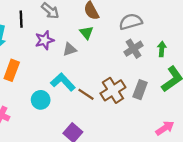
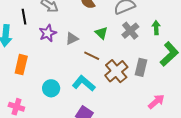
green triangle: (87, 33) -> (101, 33), moved
cyan L-shape: (63, 82) -> (84, 83), moved
brown line: (86, 94) -> (92, 56), moved
pink arrow: (165, 128) -> (156, 102), moved

